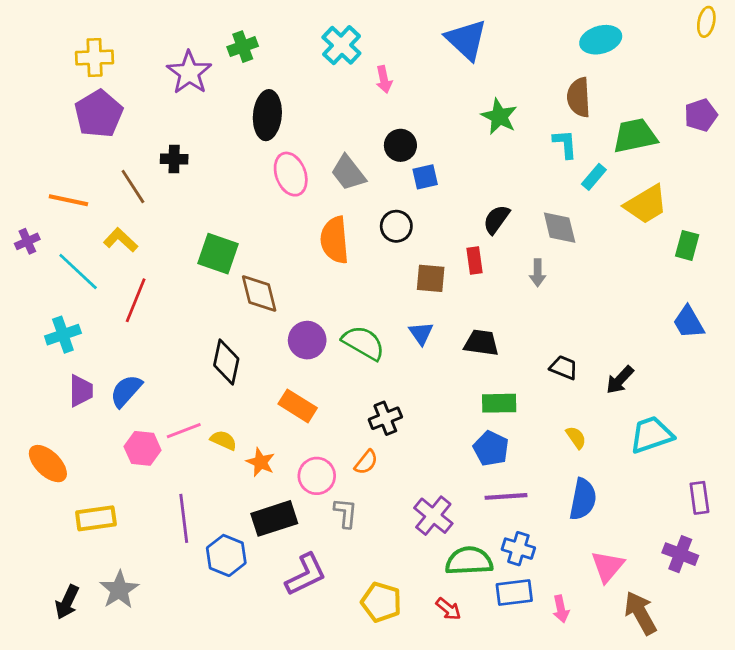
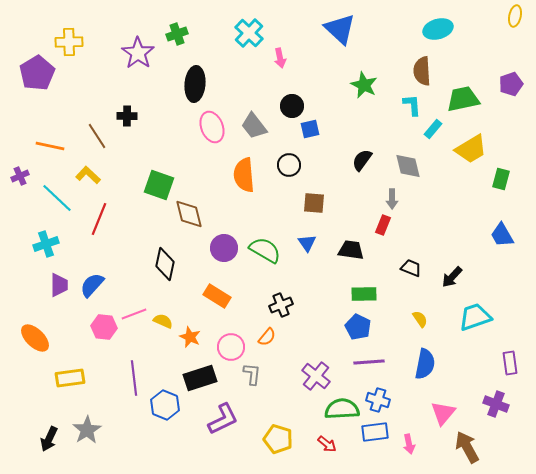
purple pentagon: (99, 114) -> (37, 73), moved
red rectangle: (474, 261) -> (383, 225), moved, turned 30

